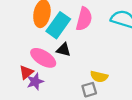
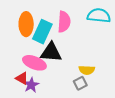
black triangle: (64, 50) -> (51, 52), size x1.6
red triangle: (26, 72) -> (22, 78), turned -40

